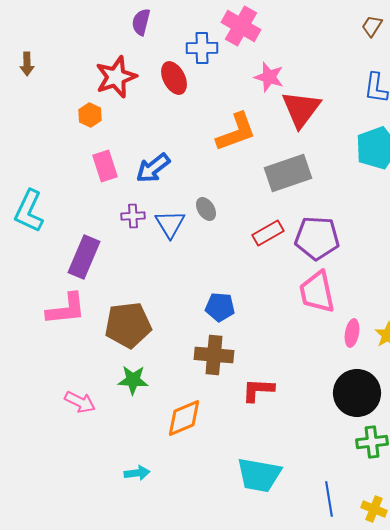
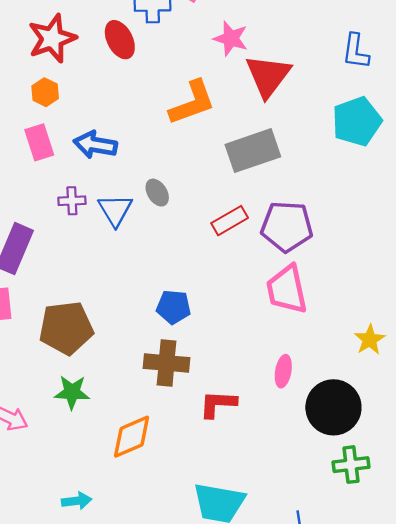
orange hexagon: (90, 115) -> (45, 92), moved
blue arrow: (153, 168) -> (95, 145), turned 48
pink ellipse: (352, 333) -> (283, 371), moved

